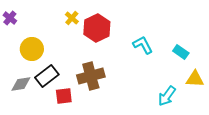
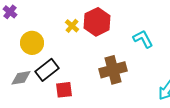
yellow cross: (72, 18) -> (72, 26), moved
brown cross: (91, 76) -> (113, 70), moved

